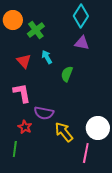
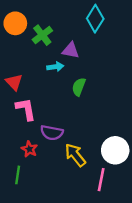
purple triangle: (82, 43) -> (71, 50), moved
cyan arrow: (47, 57) -> (55, 67), turned 112
red triangle: (24, 61) -> (14, 82), moved

